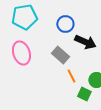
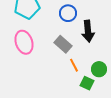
black arrow: (85, 42) -> (88, 31), turned 60

